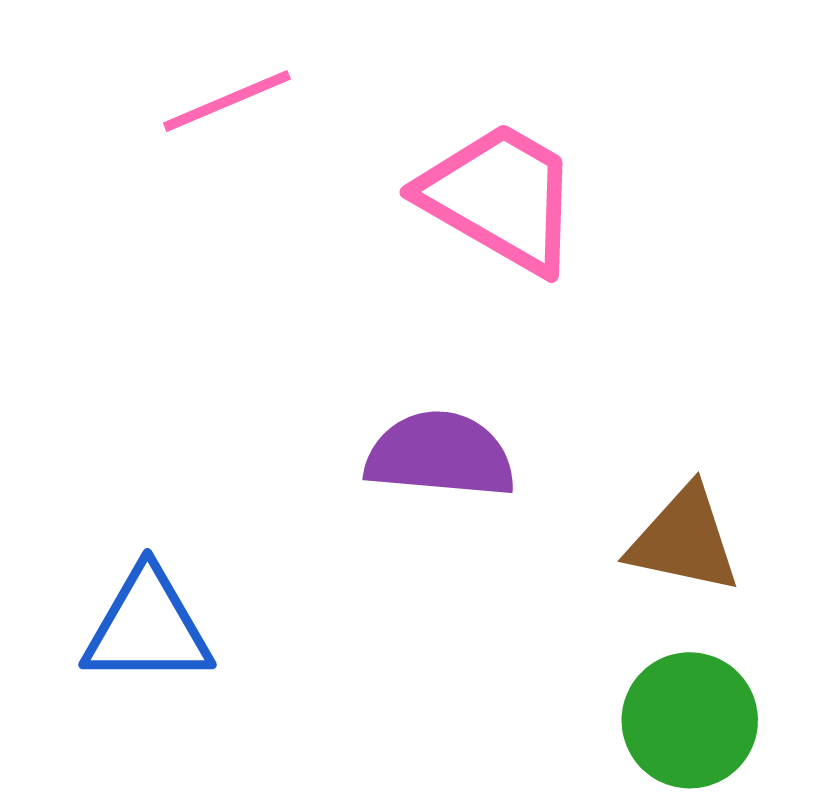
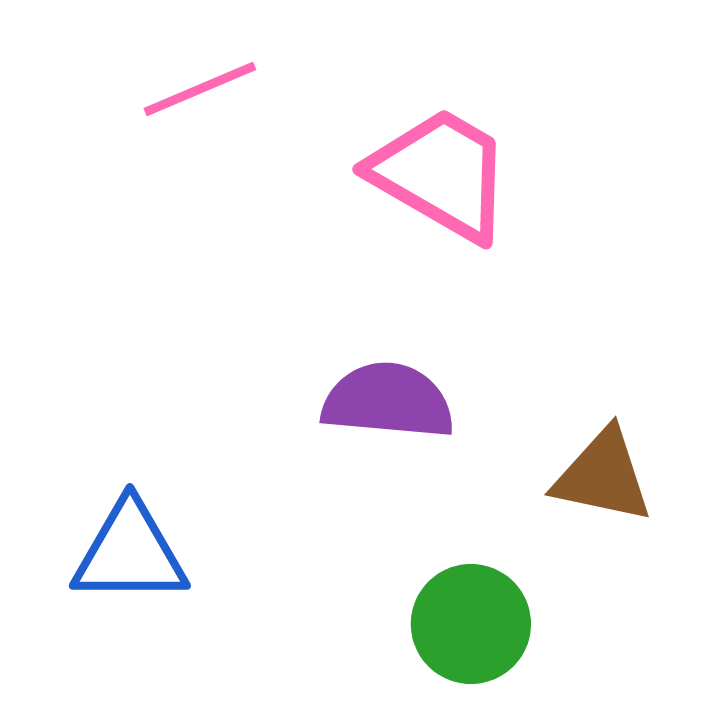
green circle: (690, 720) -> (471, 624), moved

